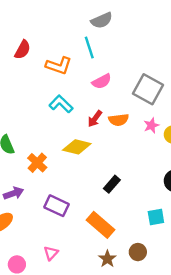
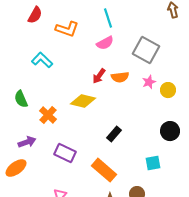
cyan line: (89, 47) -> (108, 18), moved
cyan L-shape: (61, 104) -> (42, 60), moved

